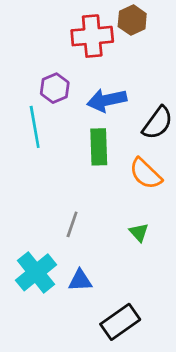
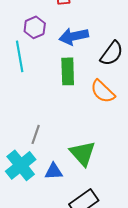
gray line: (72, 224) -> (36, 134), moved
green triangle: (139, 232) -> (83, 153), moved, size x1.8

